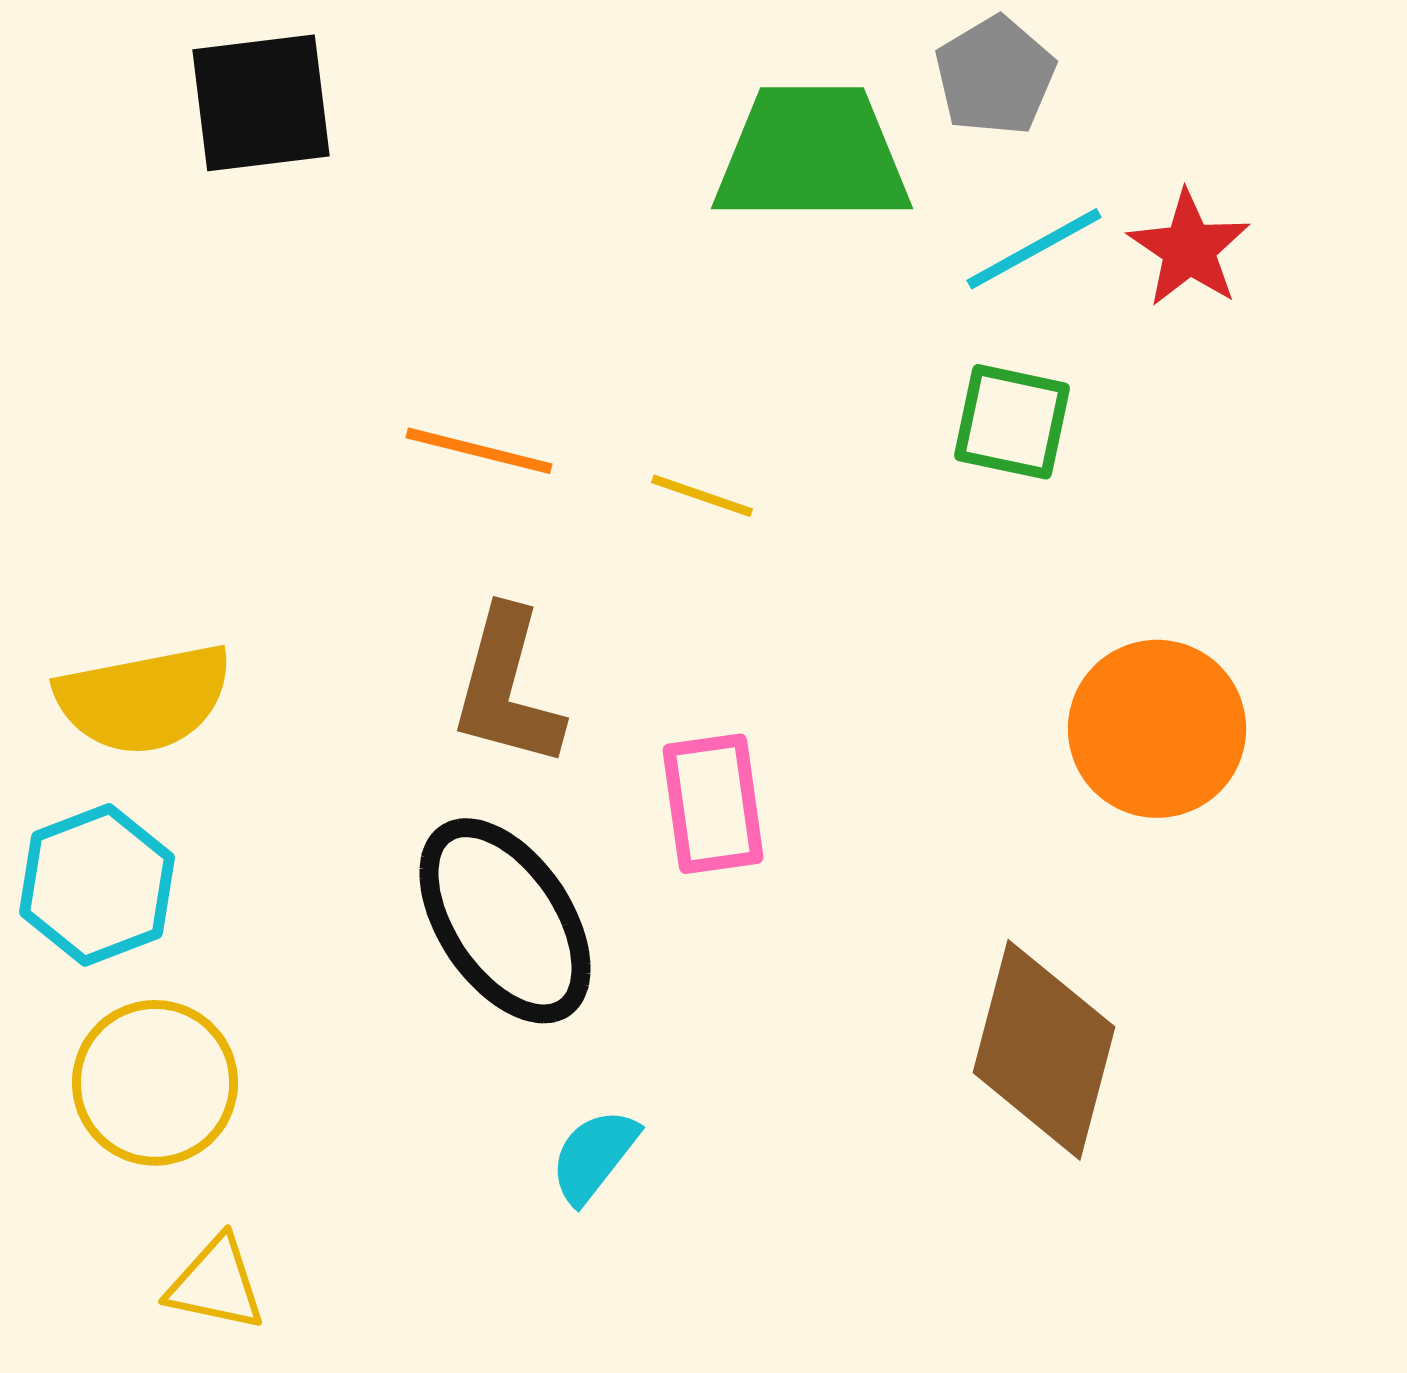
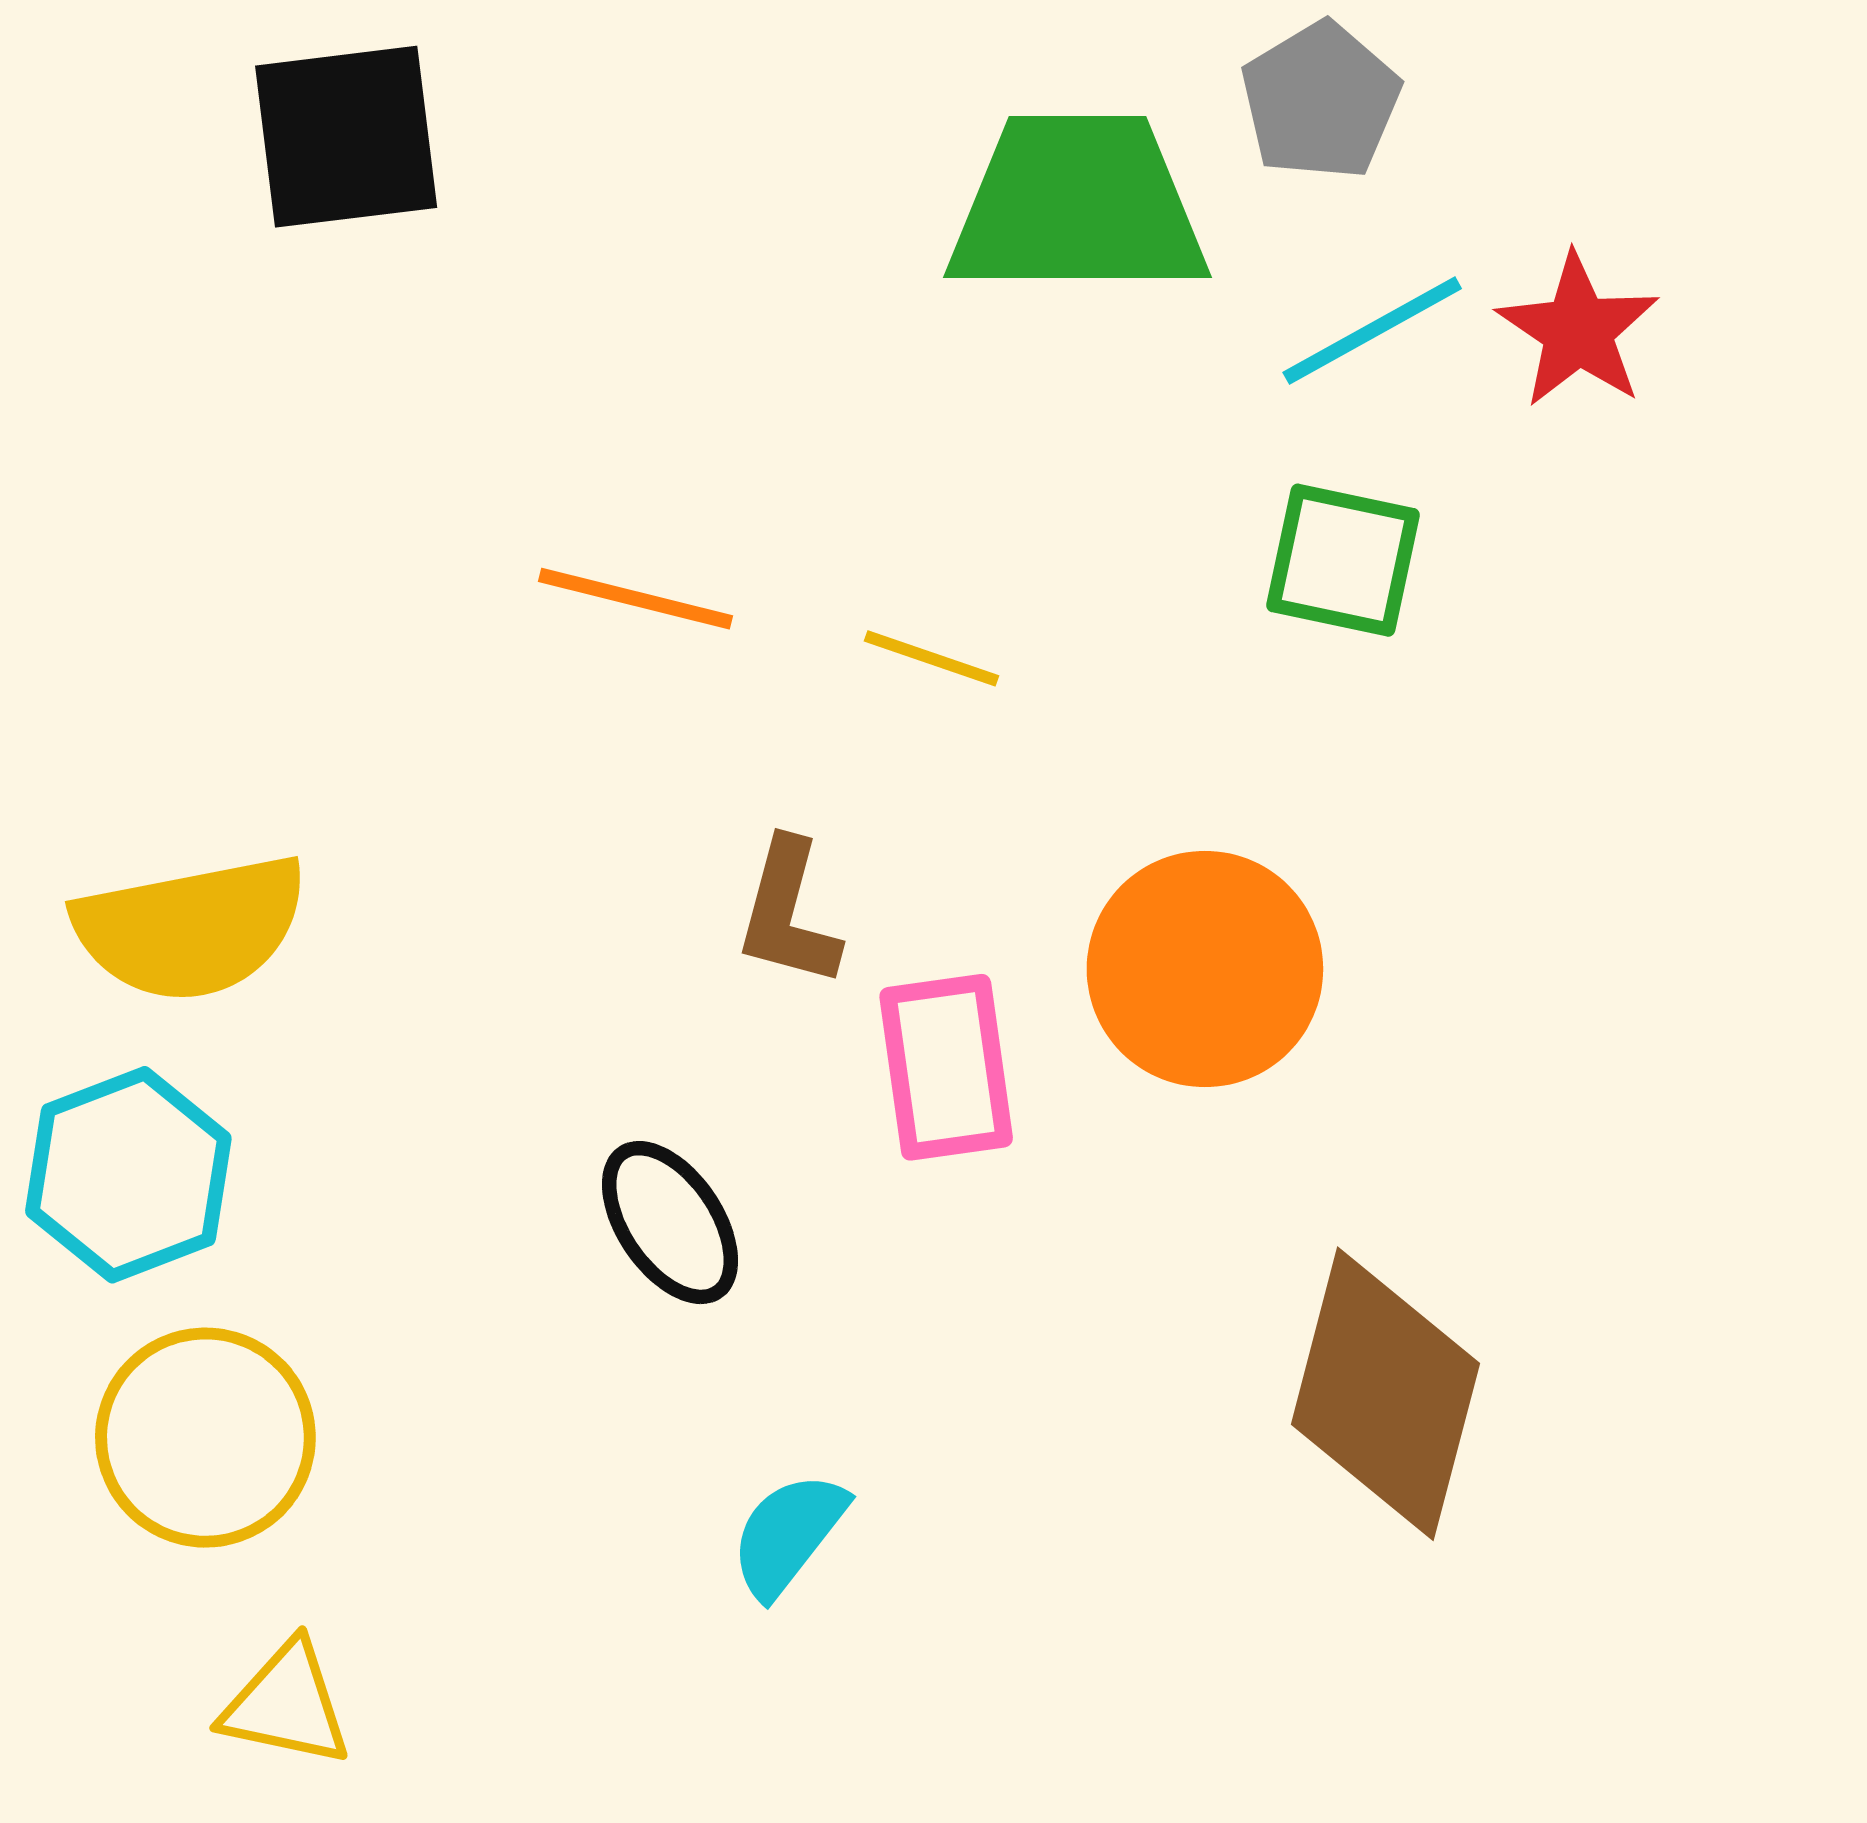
brown L-shape: (507, 688) -> (788, 913), moved, size x0.7
orange circle: (1157, 729) -> (1205, 969), moved
black ellipse: (505, 921) -> (670, 1223), size x0.6

